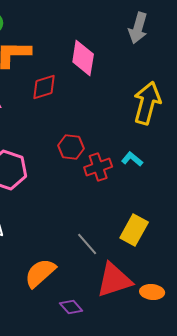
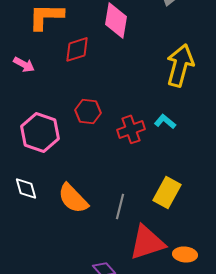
red hexagon: (71, 147) -> (88, 111), moved
gray line: (87, 244) -> (120, 206), turned 55
orange semicircle: (40, 273) -> (73, 198), moved, turned -92

